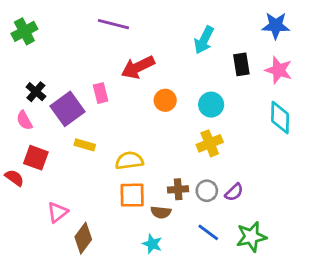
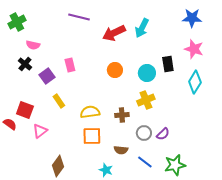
black rectangle: (241, 64) -> (168, 64), moved
red arrow: (138, 67) -> (114, 33), moved
purple square: (68, 109) -> (47, 76), size x0.7
cyan diamond: (280, 118) -> (195, 82), turned 30
pink semicircle: (24, 120) -> (33, 45), moved, turned -48
yellow rectangle: (85, 145) -> (59, 101), turned 40
brown cross: (178, 189) -> (122, 115), moved
pink triangle: (57, 212) -> (40, 131), moved
brown semicircle: (161, 212) -> (121, 150), moved

